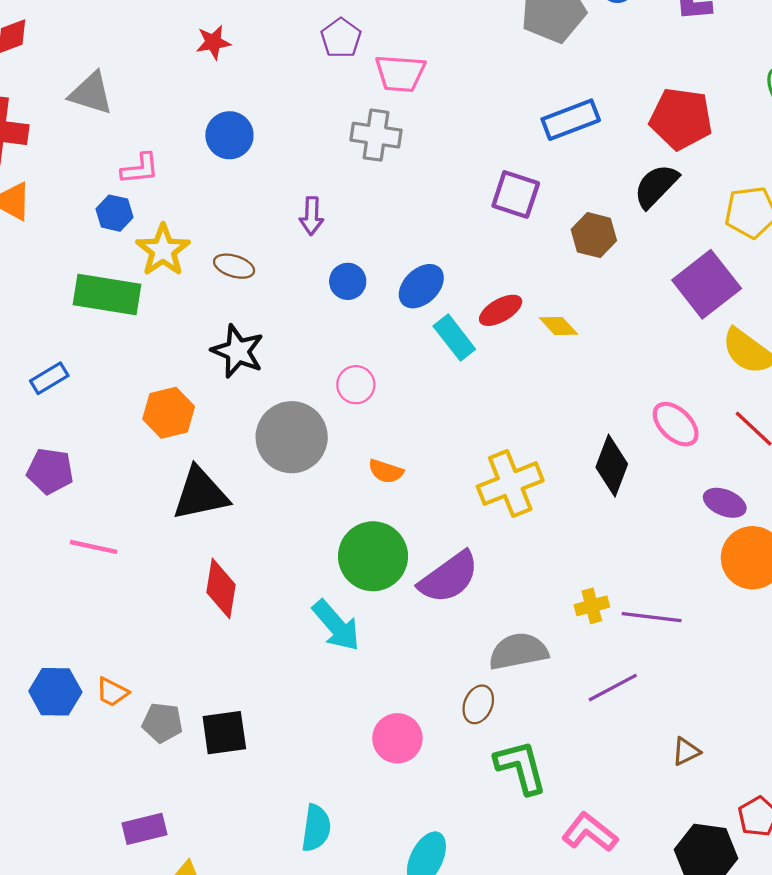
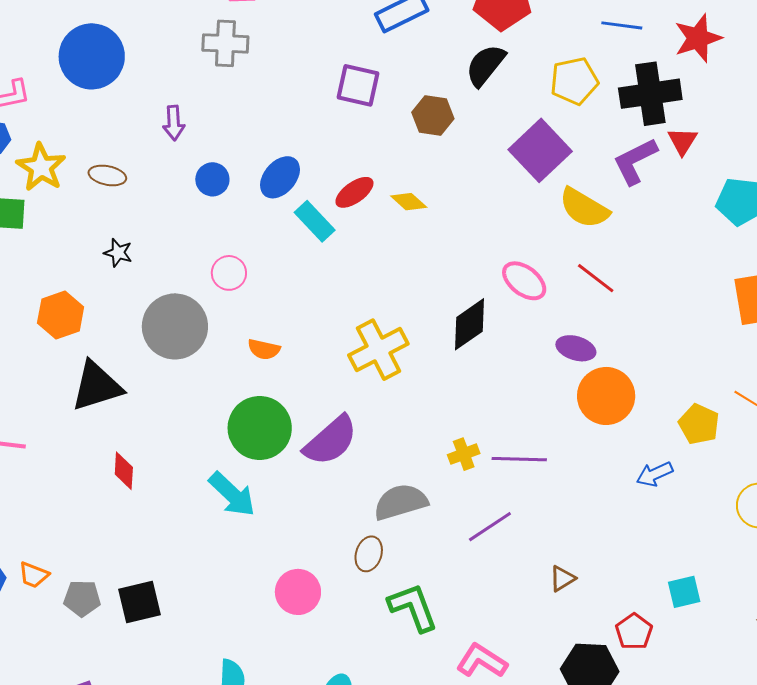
blue circle: (229, 135) -> (92, 56), size x1.5
black star: (238, 351) -> (118, 253), size x0.6
black diamond: (612, 466) -> (470, 324), turned 40
red diamond: (221, 589) -> (124, 471), size x0.7

